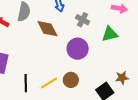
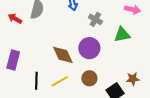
brown diamond: (47, 29) -> (63, 55), moved
brown circle: (71, 80) -> (89, 78), moved

